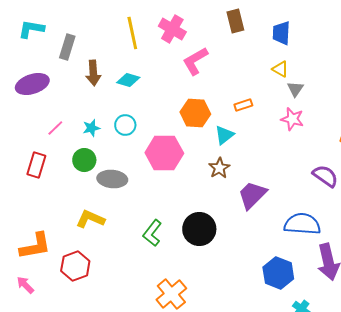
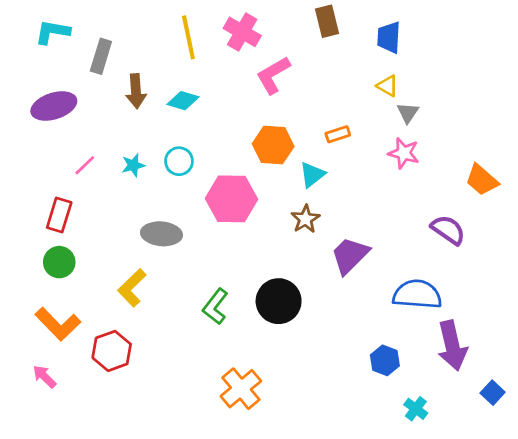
green circle: (84, 160) -> (59, 262), moved
yellow L-shape: (90, 219) -> (132, 288), turned -68
orange L-shape: (35, 246) -> (58, 324), turned 56
blue hexagon: (278, 273) -> (385, 360), size x0.7

